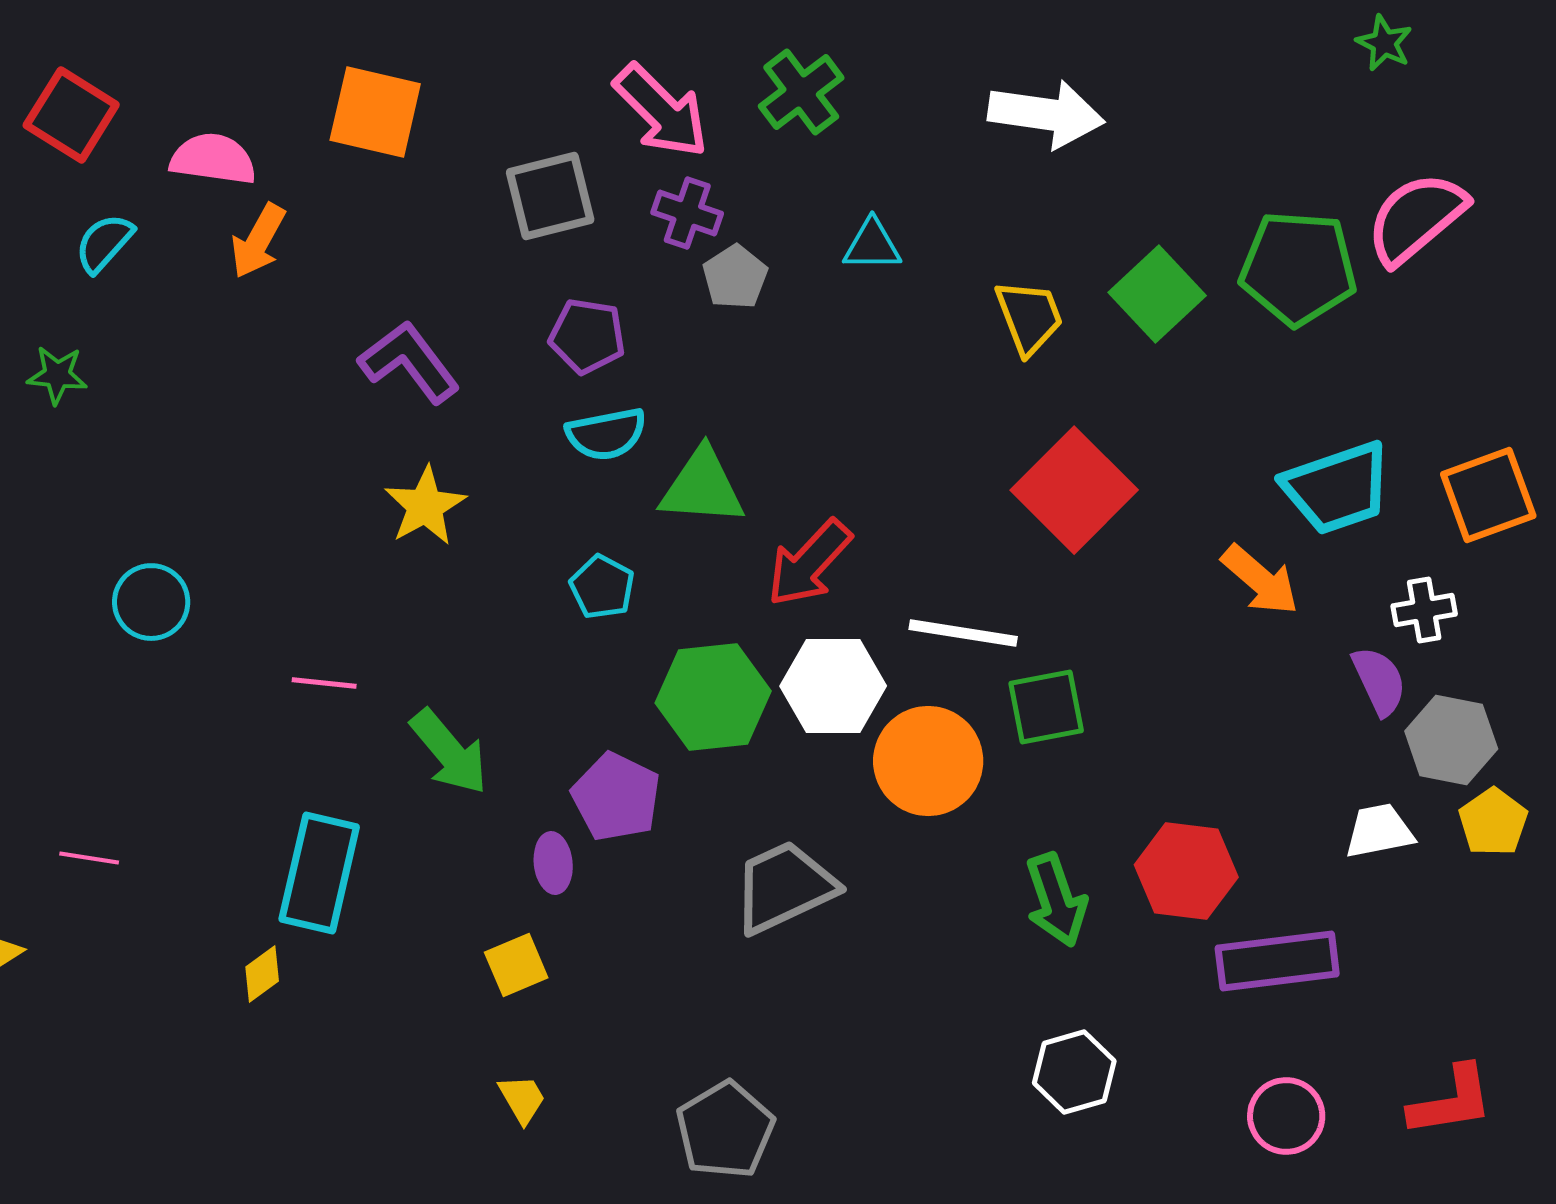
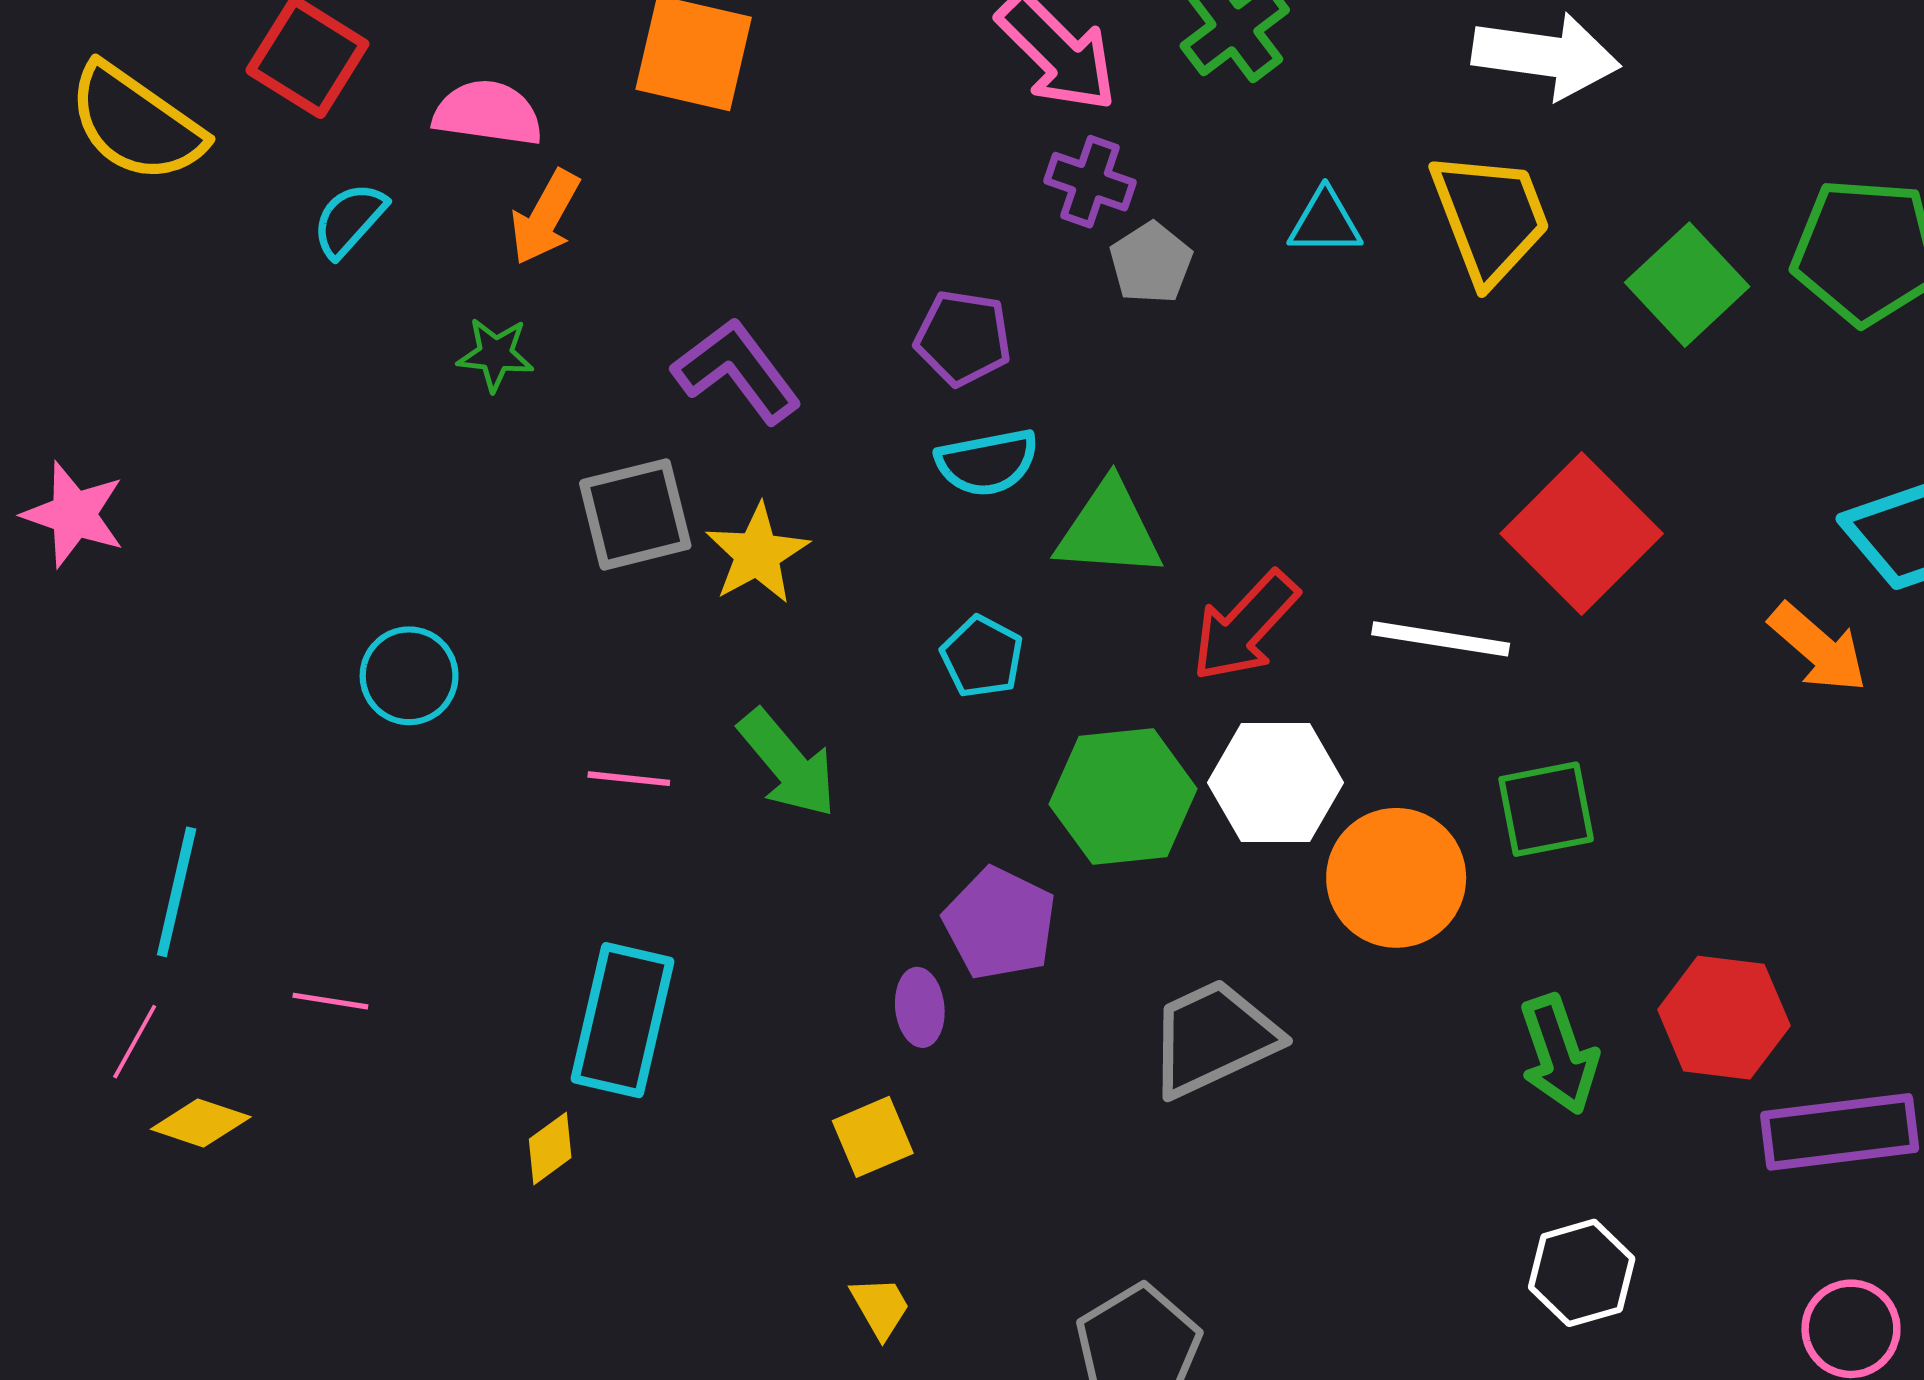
gray square: (550, 196) -> (635, 514), moved
yellow trapezoid: (1029, 317) -> (1490, 217), moved, size x1.4
green star: (57, 375) -> (495, 354), moved
white line: (963, 633) -> (1441, 639), moved
green arrow: (449, 752) -> (788, 763), moved

